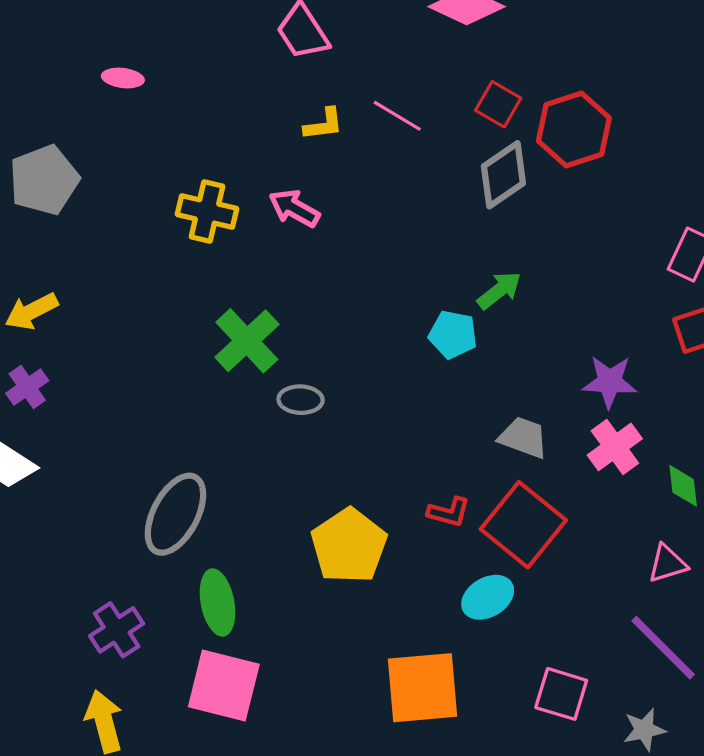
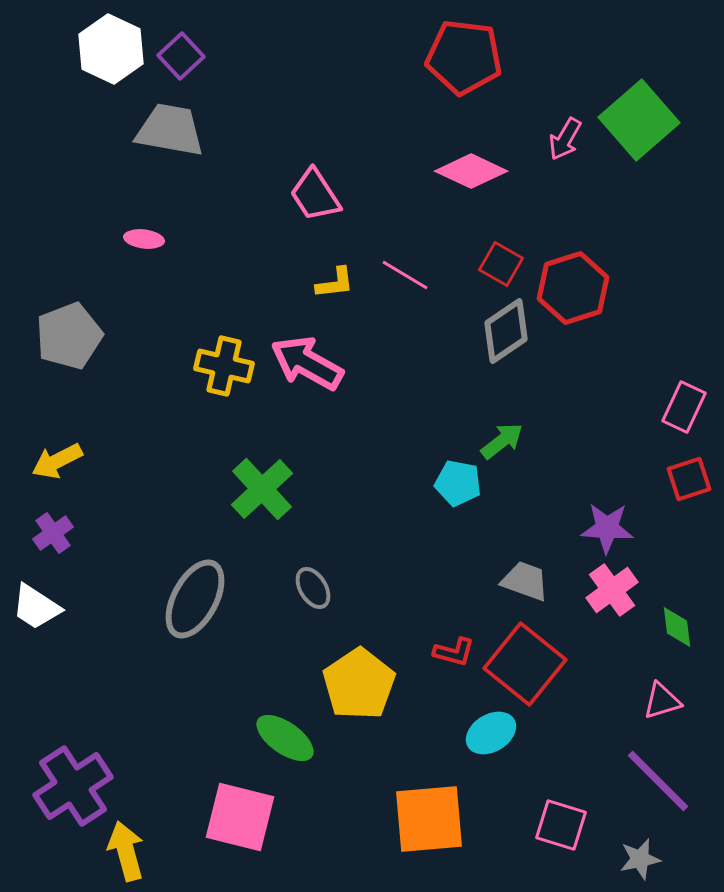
pink arrow: (294, 208) -> (307, 363), size x1.5
gray ellipse: (301, 400) -> (313, 588), moved, turned 57
gray ellipse: (175, 514) -> (195, 599), moved
green ellipse: (218, 602) -> (285, 738), moved, turned -44
purple cross: (117, 630) -> (73, 786), moved, size x1.5

